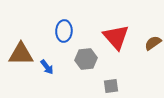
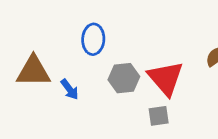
red triangle: (116, 37) -> (166, 78), moved

